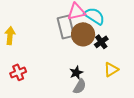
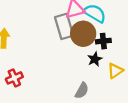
black cross: (101, 42) -> (103, 41), turned 32
black star: (76, 73) -> (95, 59), moved

